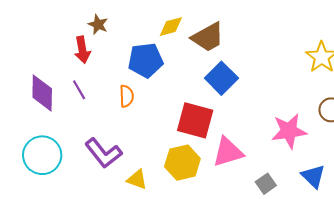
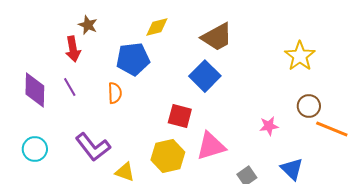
brown trapezoid: (208, 37) -> (217, 37), moved
red square: (195, 120) -> (180, 116), size x0.7
pink star: (289, 131) -> (269, 126), size x0.6
cyan circle: (42, 155) -> (35, 149), size x0.7

